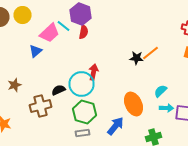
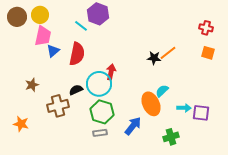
red semicircle: (84, 32) -> (77, 54), moved, size x1.6
pink trapezoid: (50, 33) -> (43, 36), moved, turned -35
cyan semicircle: (160, 91) -> (162, 91), moved

